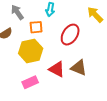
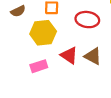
red ellipse: (70, 35) -> (87, 20), turned 60

